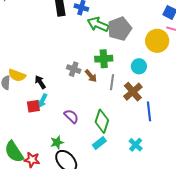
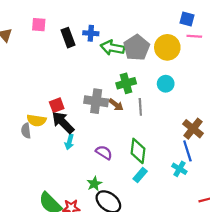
yellow circle: (157, 41) -> (167, 47), moved
gray cross: (74, 69) -> (96, 101), size x1.5
black arrow: (40, 82) -> (63, 122), size x1.6
brown cross: (133, 92) -> (193, 129), moved
red square: (33, 106) -> (57, 105), moved
blue line: (149, 111) -> (187, 151), moved

